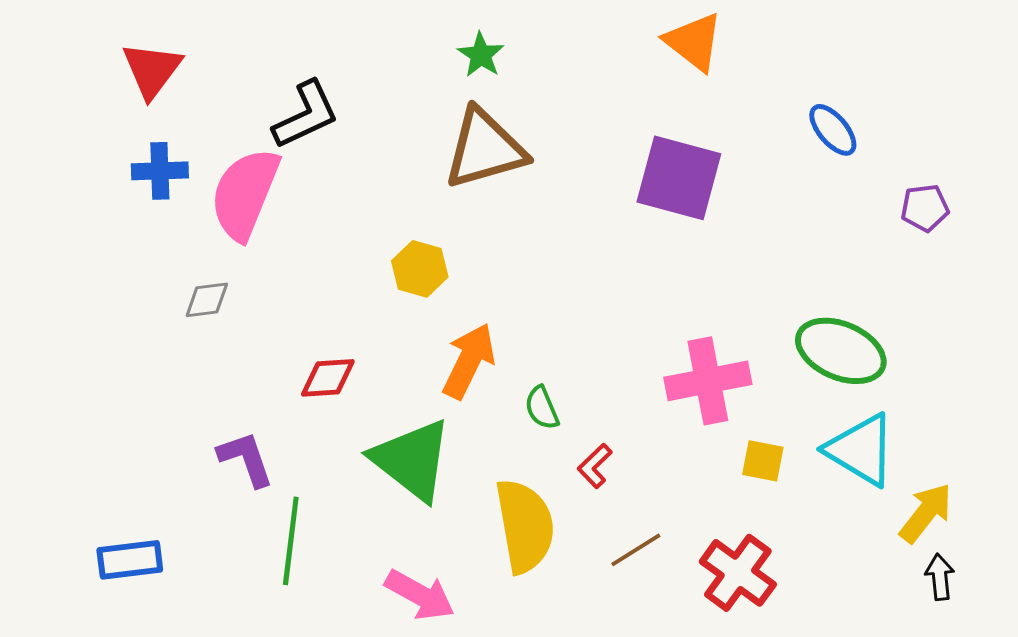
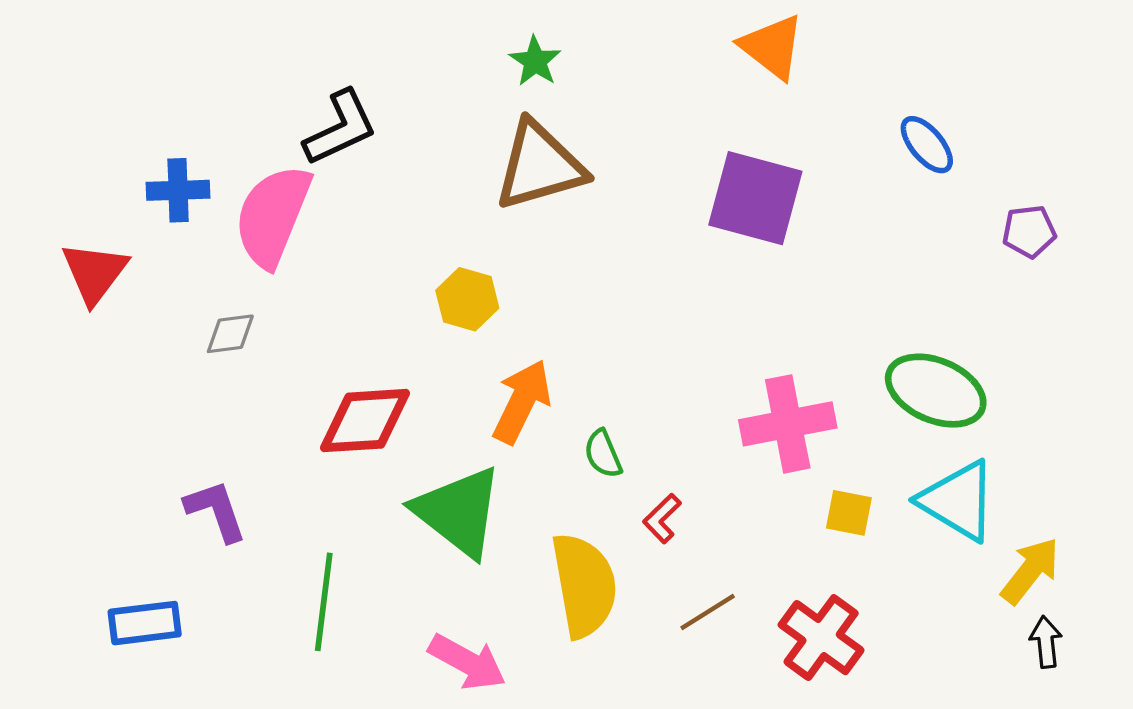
red triangle: (152, 70) -> (95, 273), moved
red diamond: (328, 378) -> (365, 421), size x1.5
purple L-shape: (246, 459) -> (216, 511), moved

